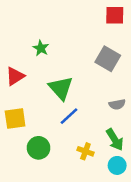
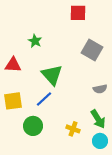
red square: (115, 15) -> (78, 13), moved
red triangle: (15, 76) -> (13, 65), turned 36
blue line: (69, 116) -> (44, 99), moved

